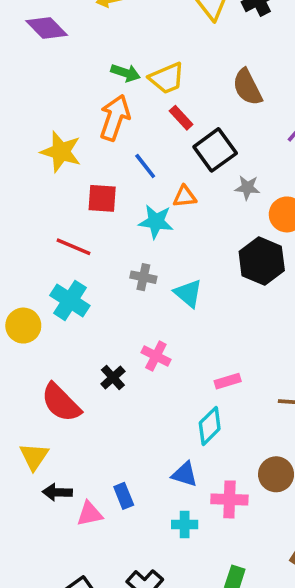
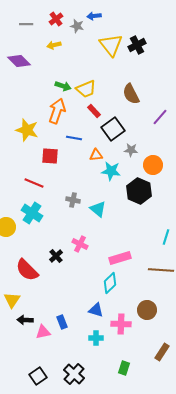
blue line: (145, 166) -> (74, 138), turned -42
cyan star: (156, 222) -> (111, 171), moved
pink rectangle: (228, 381) -> (120, 258), size x1.5

